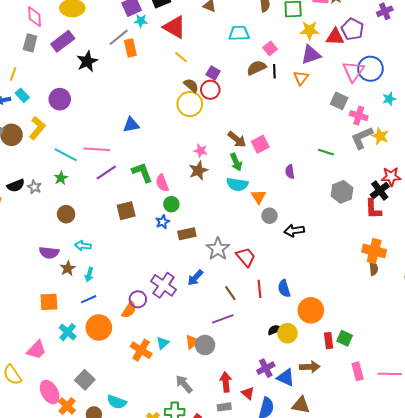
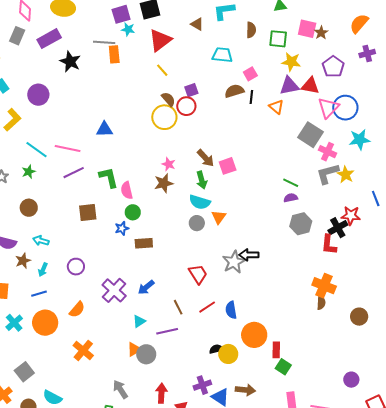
red triangle: (175, 27) -> (160, 40), turned 45
gray line: (119, 37) -> (104, 42), turned 35
red triangle: (335, 37) -> (310, 86), moved
black star: (87, 61) -> (70, 62), turned -30
purple square: (213, 73) -> (191, 90), turned 32
orange triangle: (301, 78) -> (276, 107), turned -35
cyan star: (389, 99) -> (359, 140), size x1.5
gray square: (339, 101) -> (310, 135), size x1.4
purple semicircle: (290, 172) -> (291, 198), moved, turned 80
gray circle: (269, 216) -> (197, 223), moved
gray star: (218, 249) -> (234, 262), moved
red line: (260, 289) -> (207, 307), turned 54
purple circle: (138, 299) -> (76, 267), moved
red rectangle: (329, 341) -> (276, 350), moved
cyan triangle: (163, 343) -> (139, 321), moved

